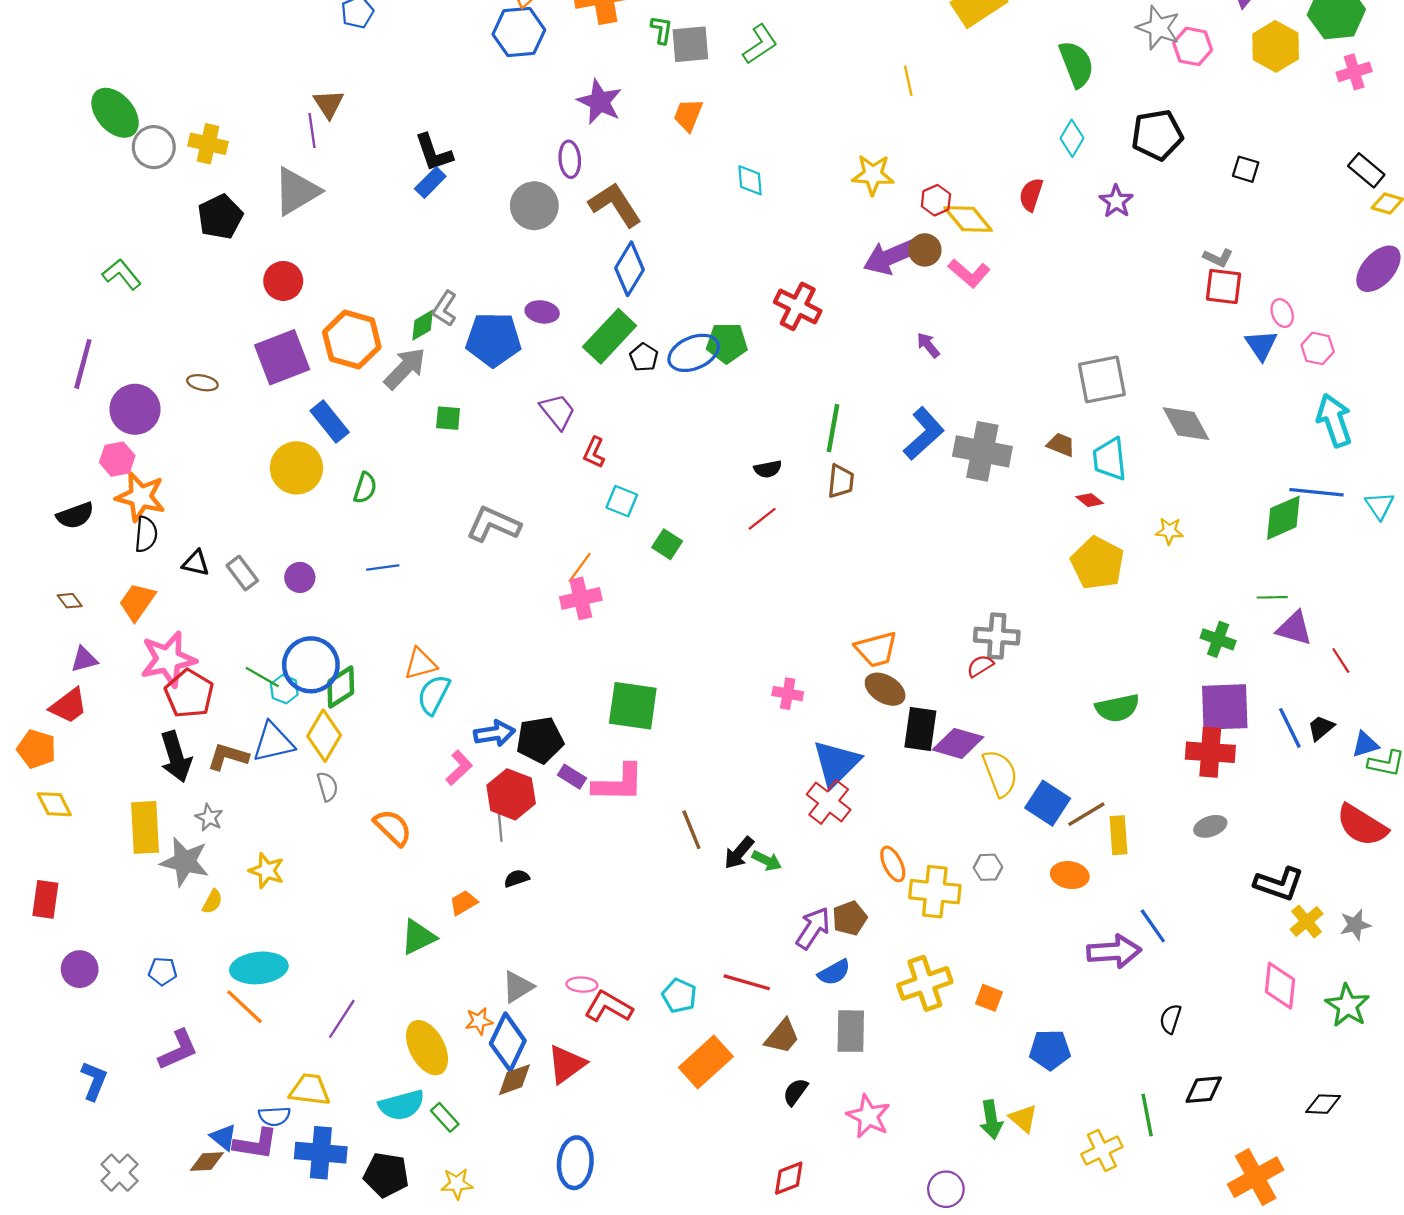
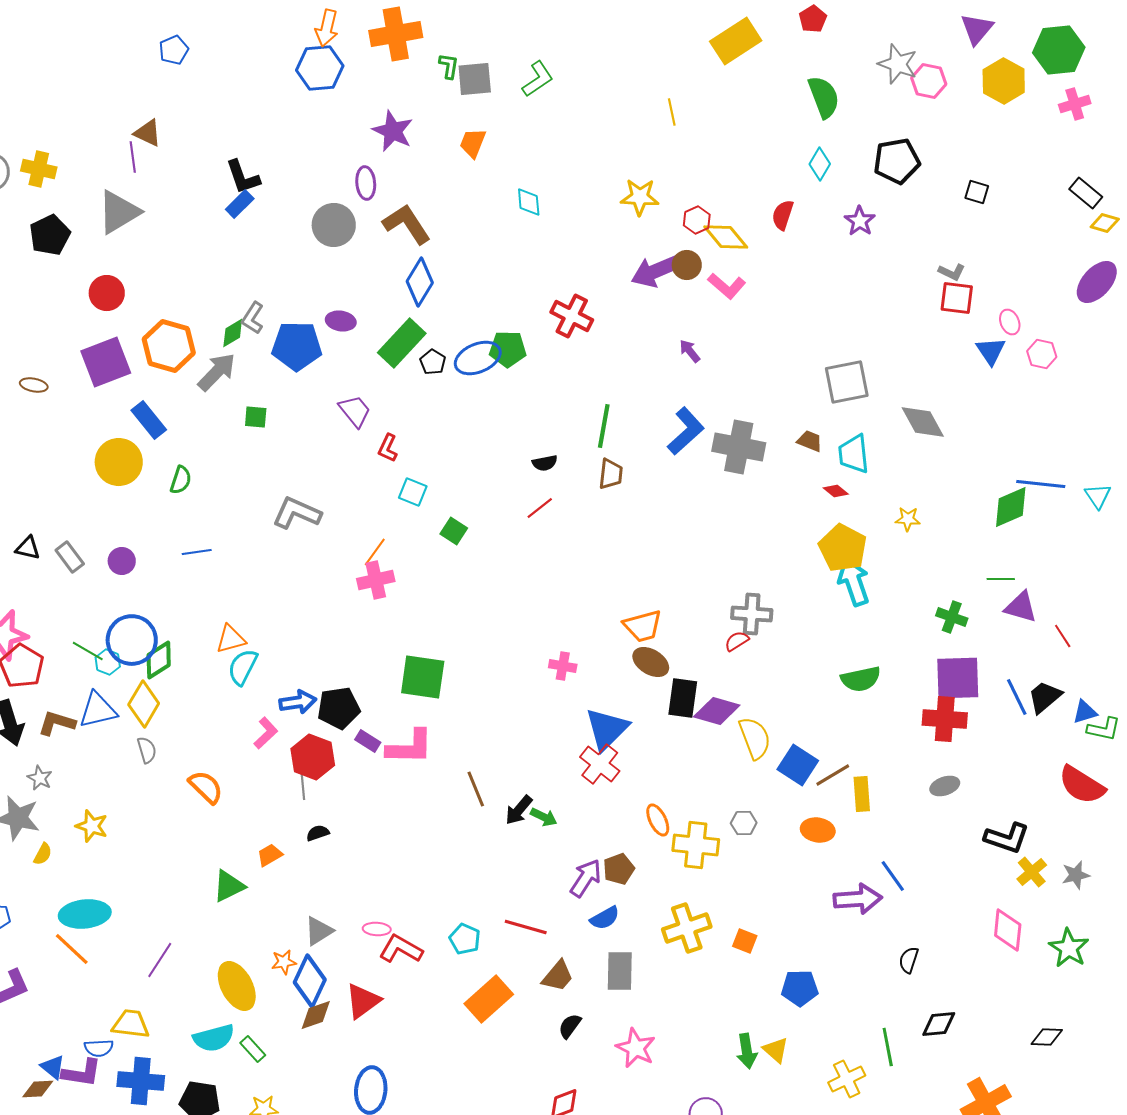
brown triangle: (329, 104) -> (148, 133), turned -32
cyan arrow: (1334, 420) -> (854, 582), moved
black trapezoid: (1321, 728) -> (1045, 697), size x1.4

